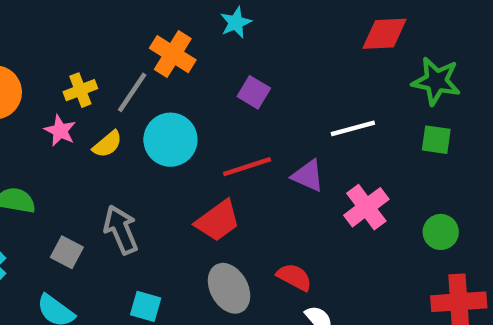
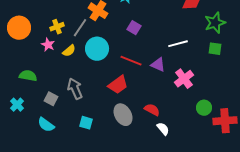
green star: (436, 81) -> (215, 23), turned -30
red line: (247, 167) -> (131, 61), turned 40
green circle: (441, 232) -> (204, 108), moved

